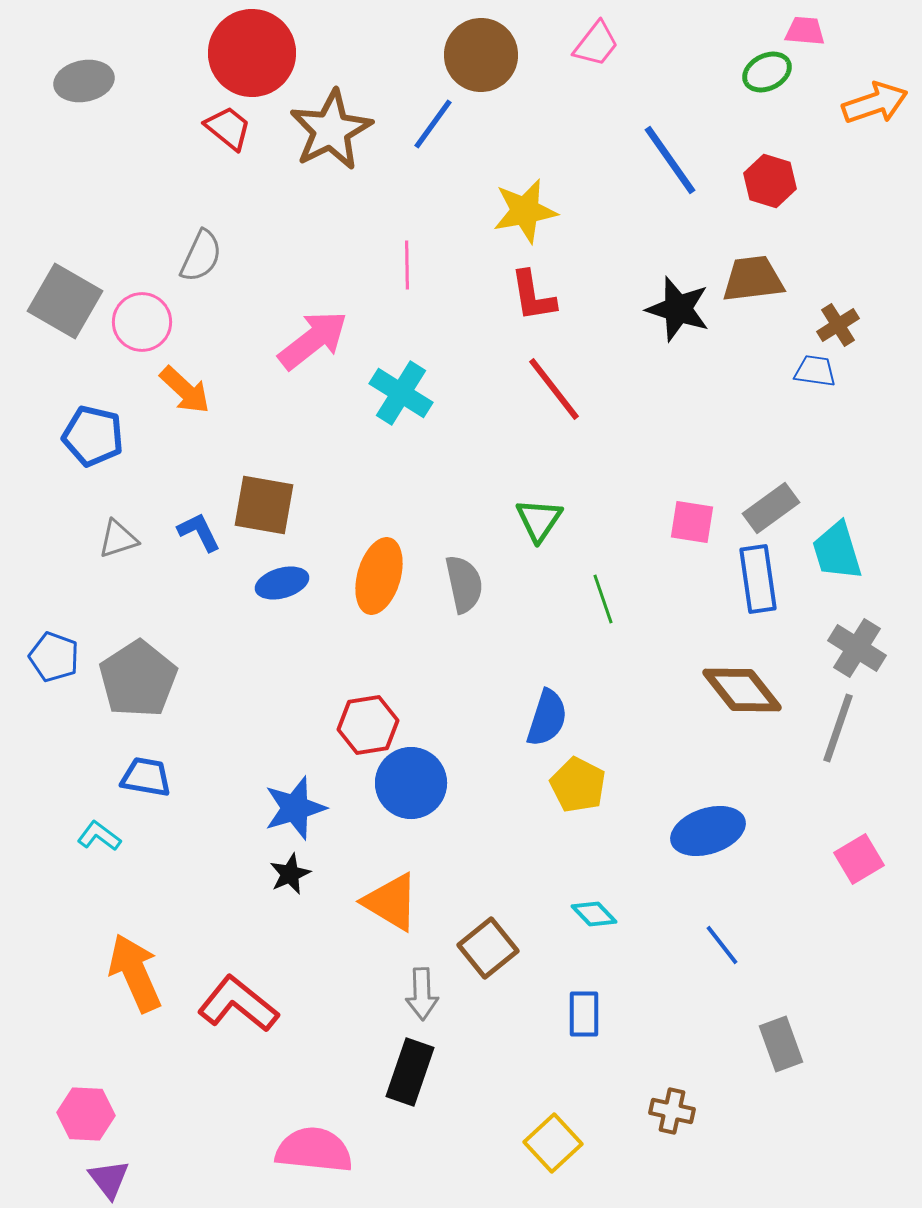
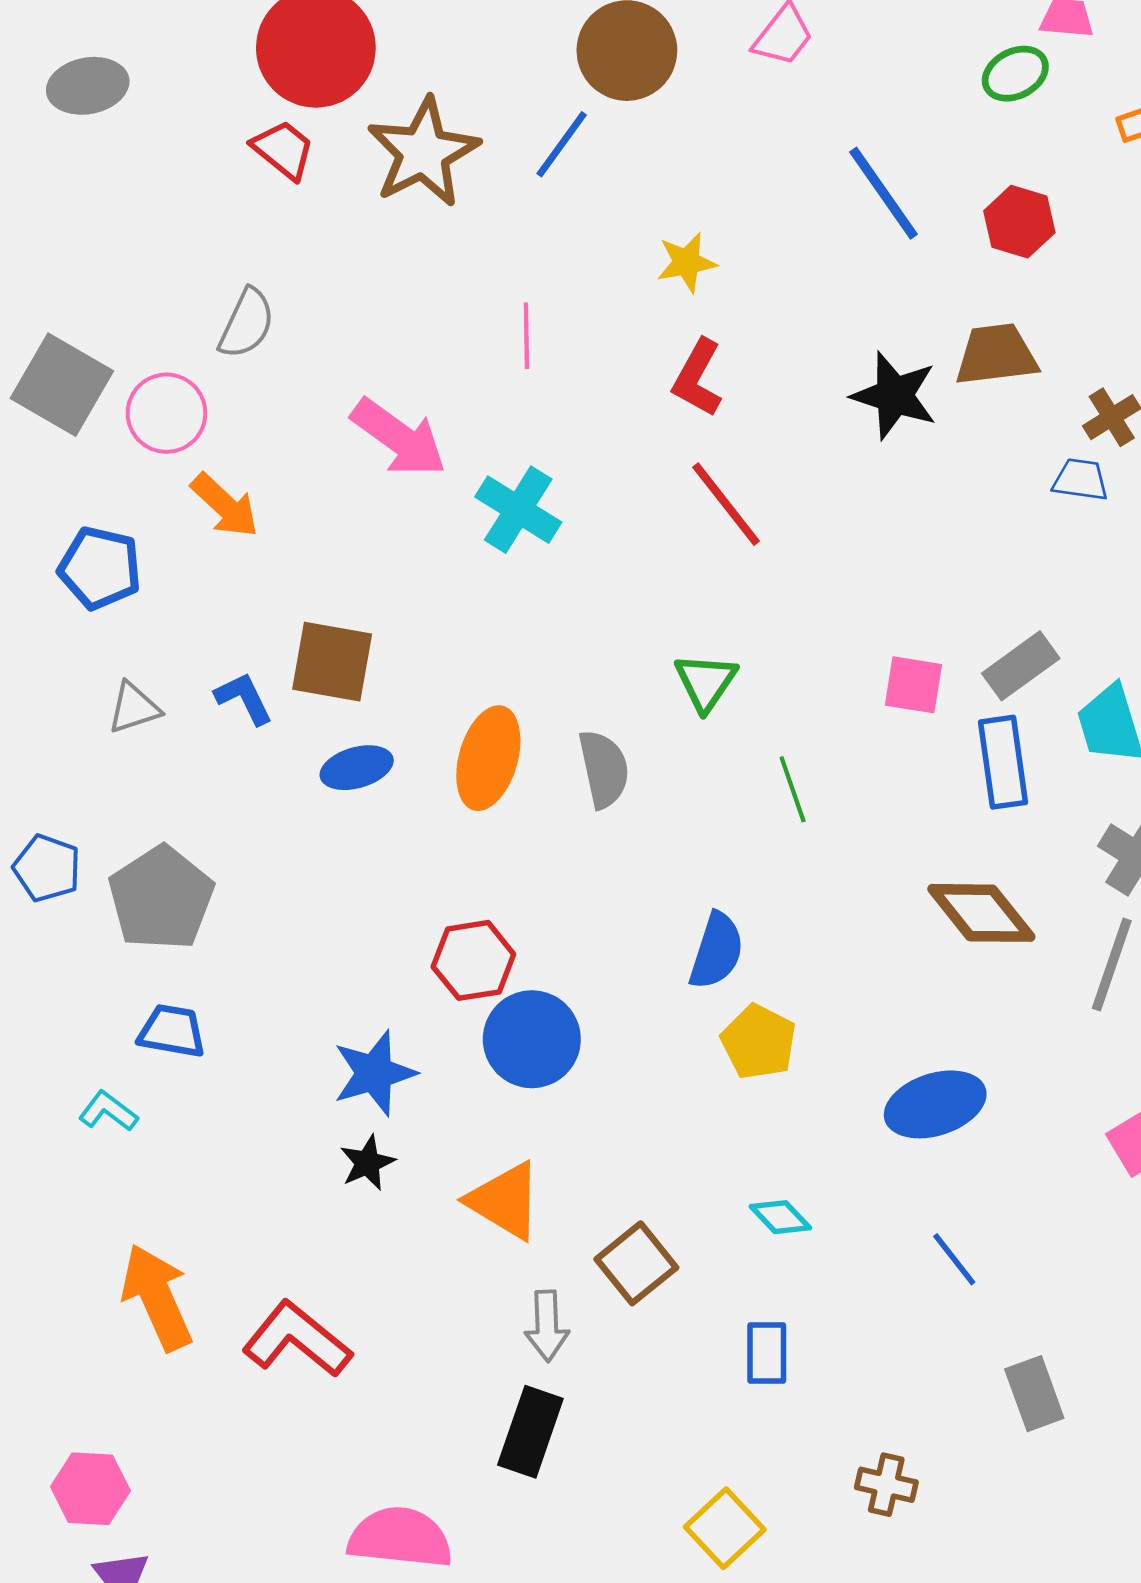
yellow star: (525, 211) -> (687, 262), size x0.7
red L-shape: (533, 296) -> (698, 378), turned 38
pink arrow: (313, 340) -> (399, 438), turned 74

